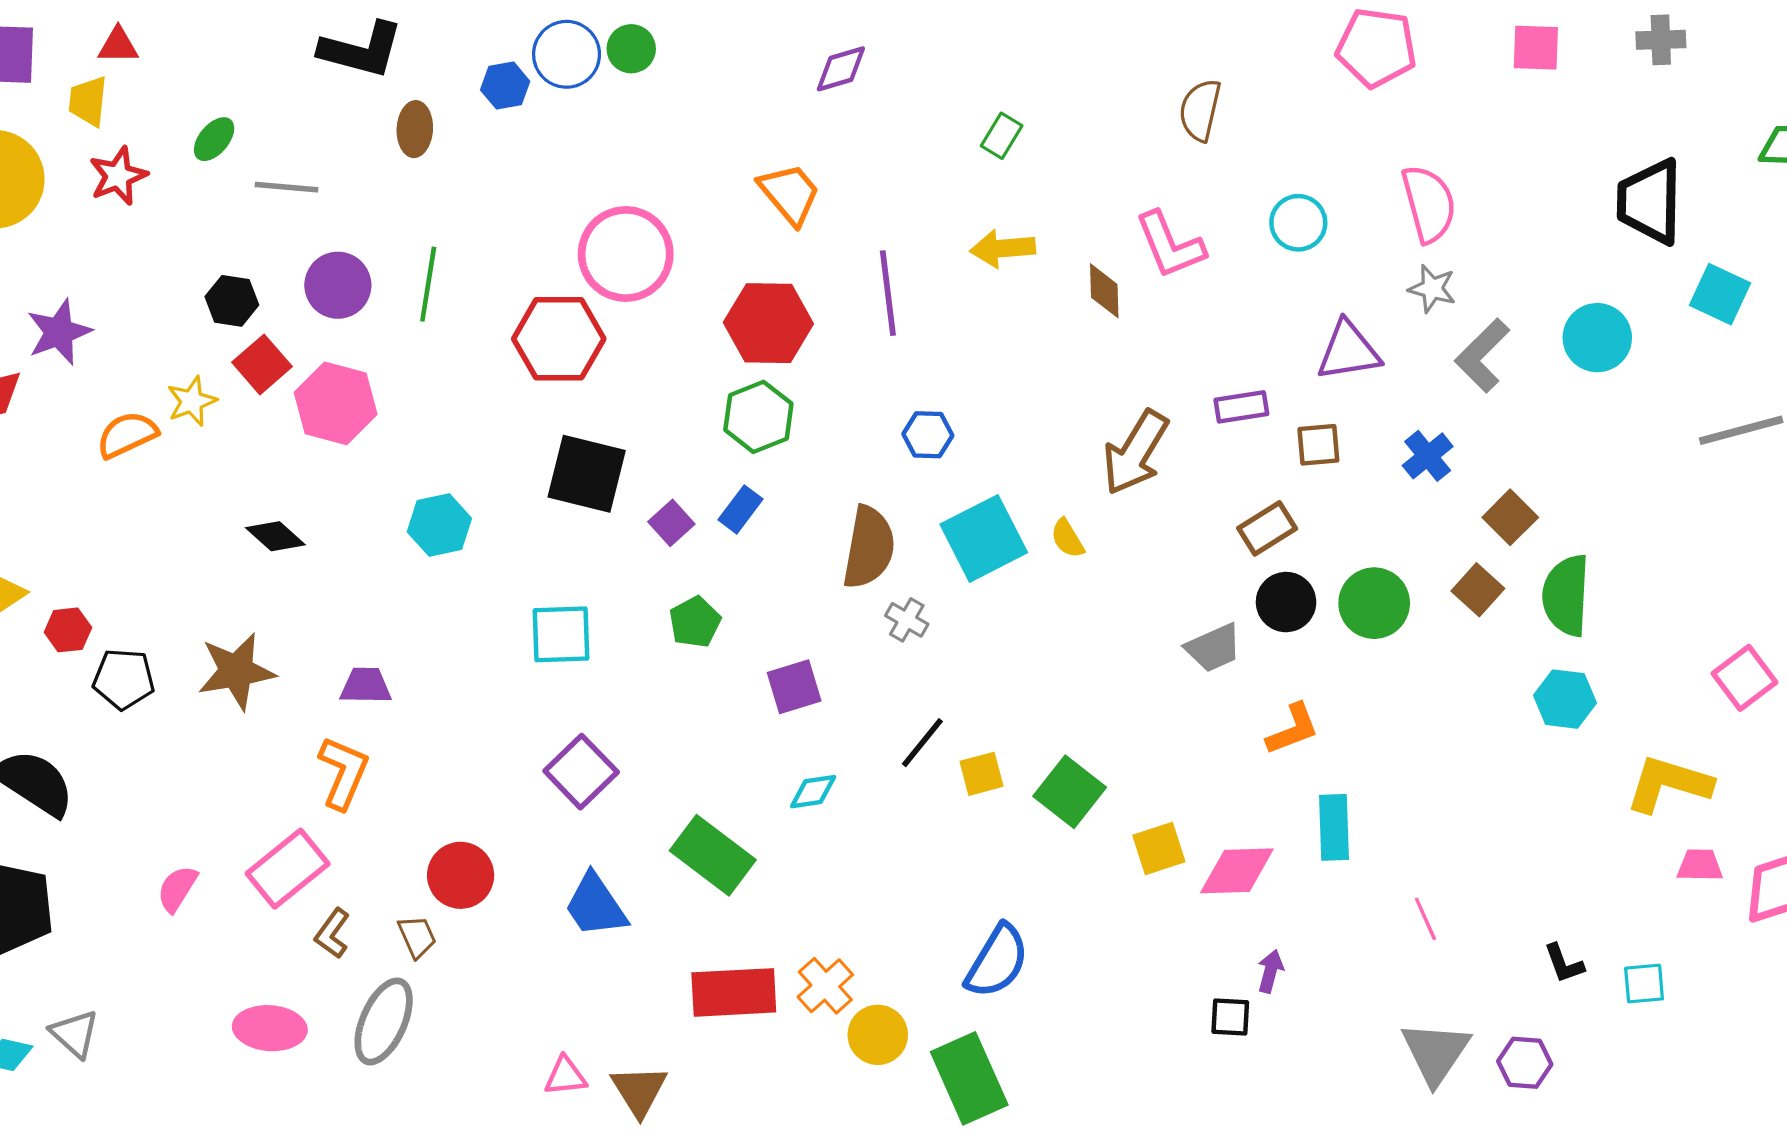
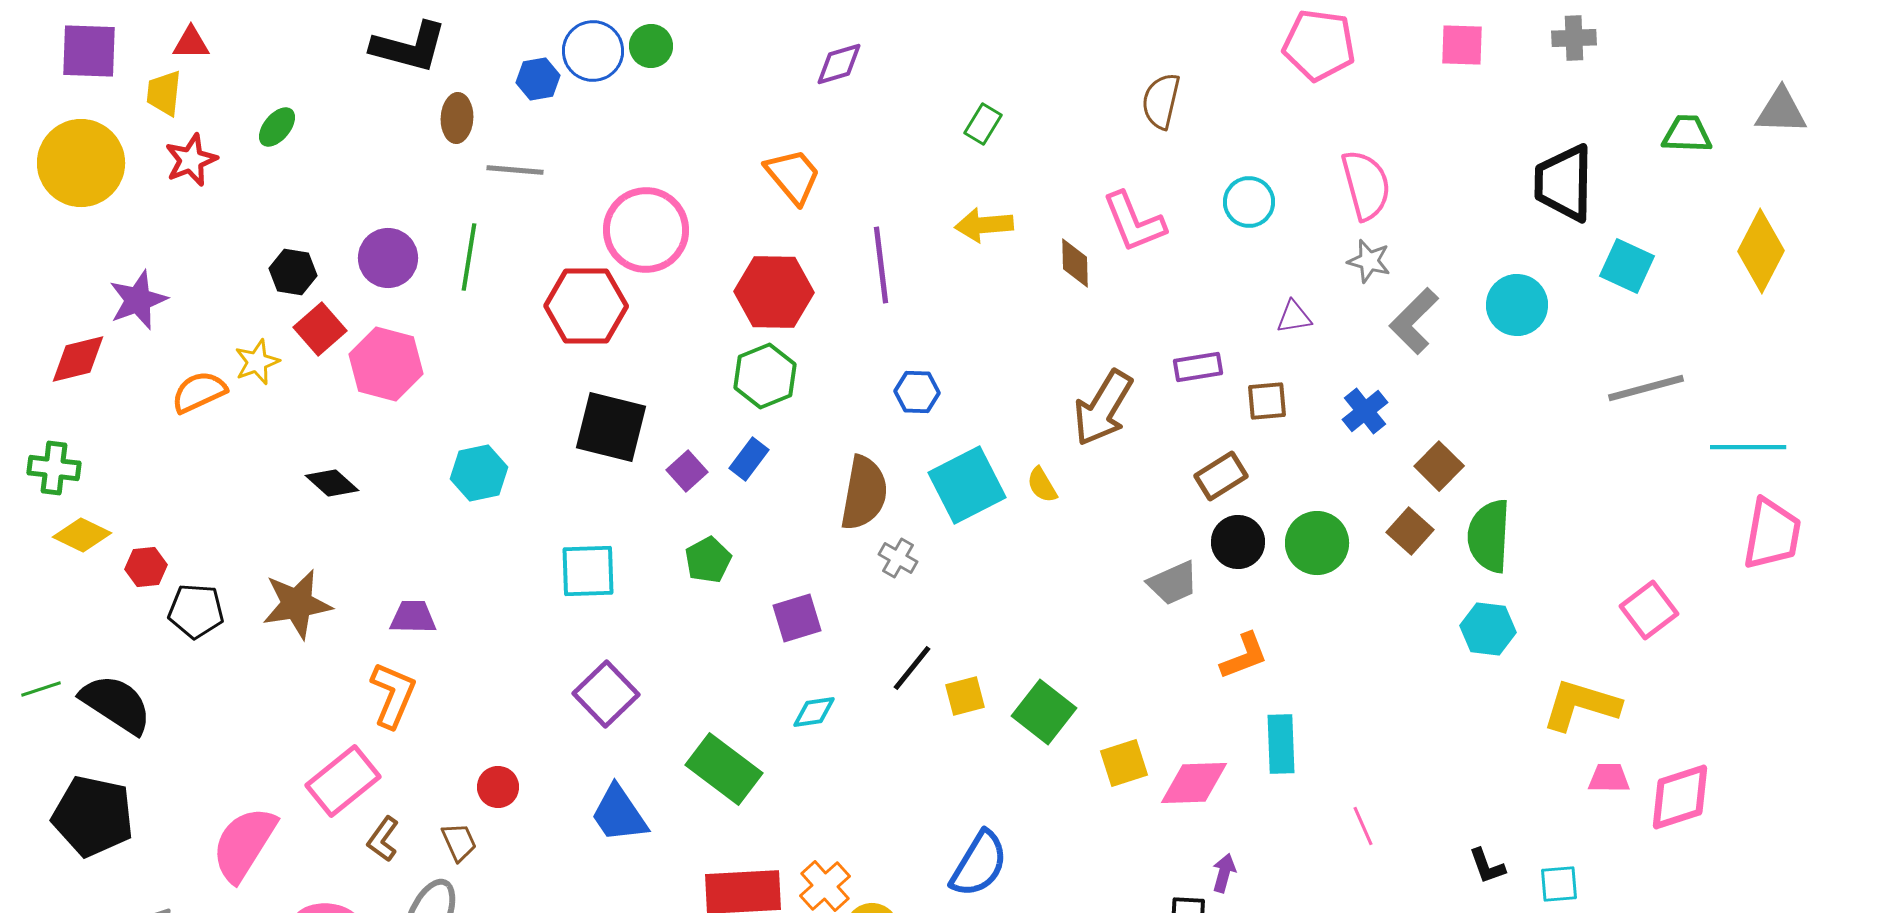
gray line: (287, 187) -> (515, 170), moved
purple triangle: (1349, 351) -> (1294, 317), size x0.6
red circle: (461, 875) -> (498, 787), size x0.7
pink semicircle: (177, 889) -> (244, 844), moved, size x1.8

